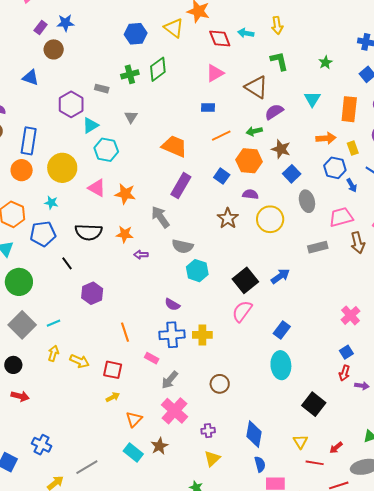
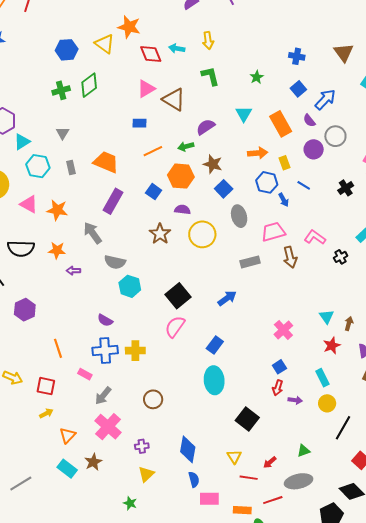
brown triangle: (256, 87) -> (174, 99), moved
gray rectangle: (102, 89) -> (71, 167), moved, turned 64
orange rectangle: (349, 109) -> (281, 124), turned -35
blue arrow: (280, 276) -> (227, 298), moved

